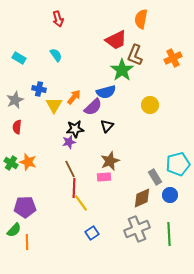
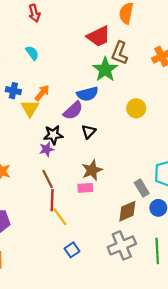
orange arrow: (74, 97) -> (42, 93), moved

